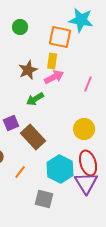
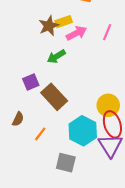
yellow rectangle: (52, 61) -> (64, 22), moved, turned 63
pink line: (88, 84) -> (107, 32), moved
yellow circle: (84, 129) -> (108, 105), moved

